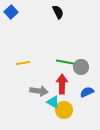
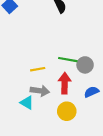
yellow line: (23, 63) -> (38, 69), moved
cyan triangle: (53, 102) -> (27, 103), moved

